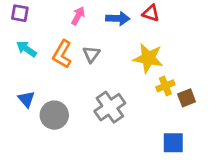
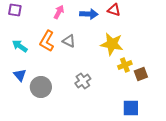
cyan arrow: (26, 49) -> (20, 46), moved
gray triangle: (91, 54) -> (69, 41), turned -40
gray cross: (110, 107) -> (83, 81), size x0.7

